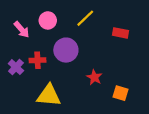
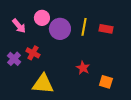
yellow line: (85, 18) -> (84, 27), moved, turned -36
purple circle: (66, 50) -> (60, 29), moved
red cross: (38, 60) -> (33, 53), turned 32

